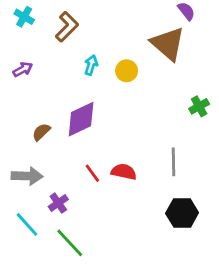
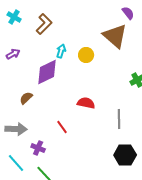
purple diamond: (81, 119) -> (47, 72), moved
red semicircle: (124, 172) -> (86, 103), moved
purple cross: (58, 203) -> (38, 148), turned -32

